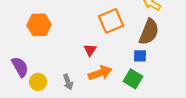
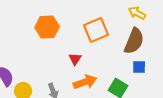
orange hexagon: (39, 25) -> (47, 27), moved
blue square: (140, 56) -> (139, 67), moved

